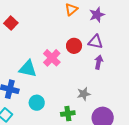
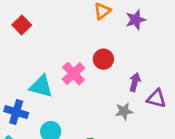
purple triangle: (95, 42) -> (156, 98), moved
gray star: (84, 94) -> (124, 111), moved

